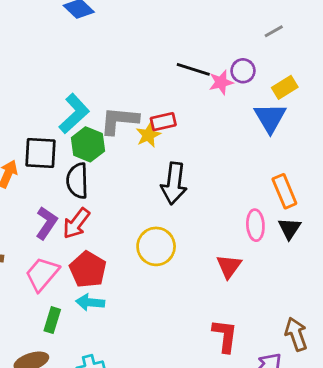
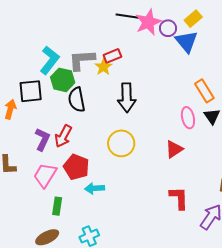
purple circle: (243, 71) -> (168, 28), moved
pink star: (221, 82) -> (148, 22), size x1.5
black semicircle: (77, 181) -> (77, 100), moved
red triangle: (229, 266) -> (174, 149), turned 30
cyan arrow: (90, 302) -> (95, 188), moved

